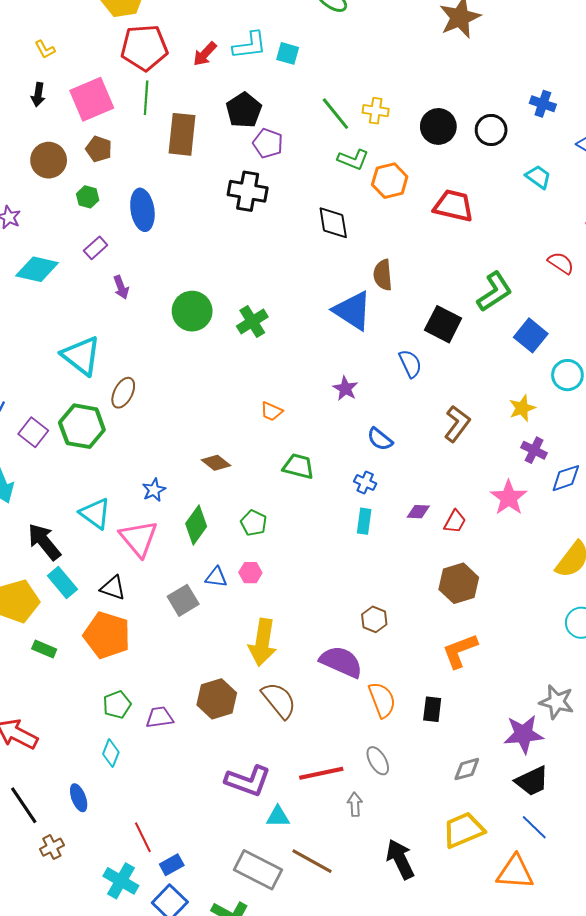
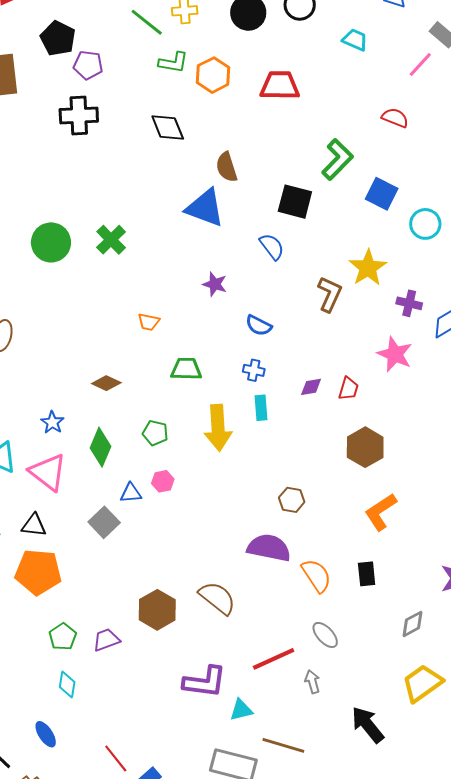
yellow star: (522, 408) -> (368, 268), moved, size x1.4
yellow arrow: (262, 642) -> (218, 428), moved

